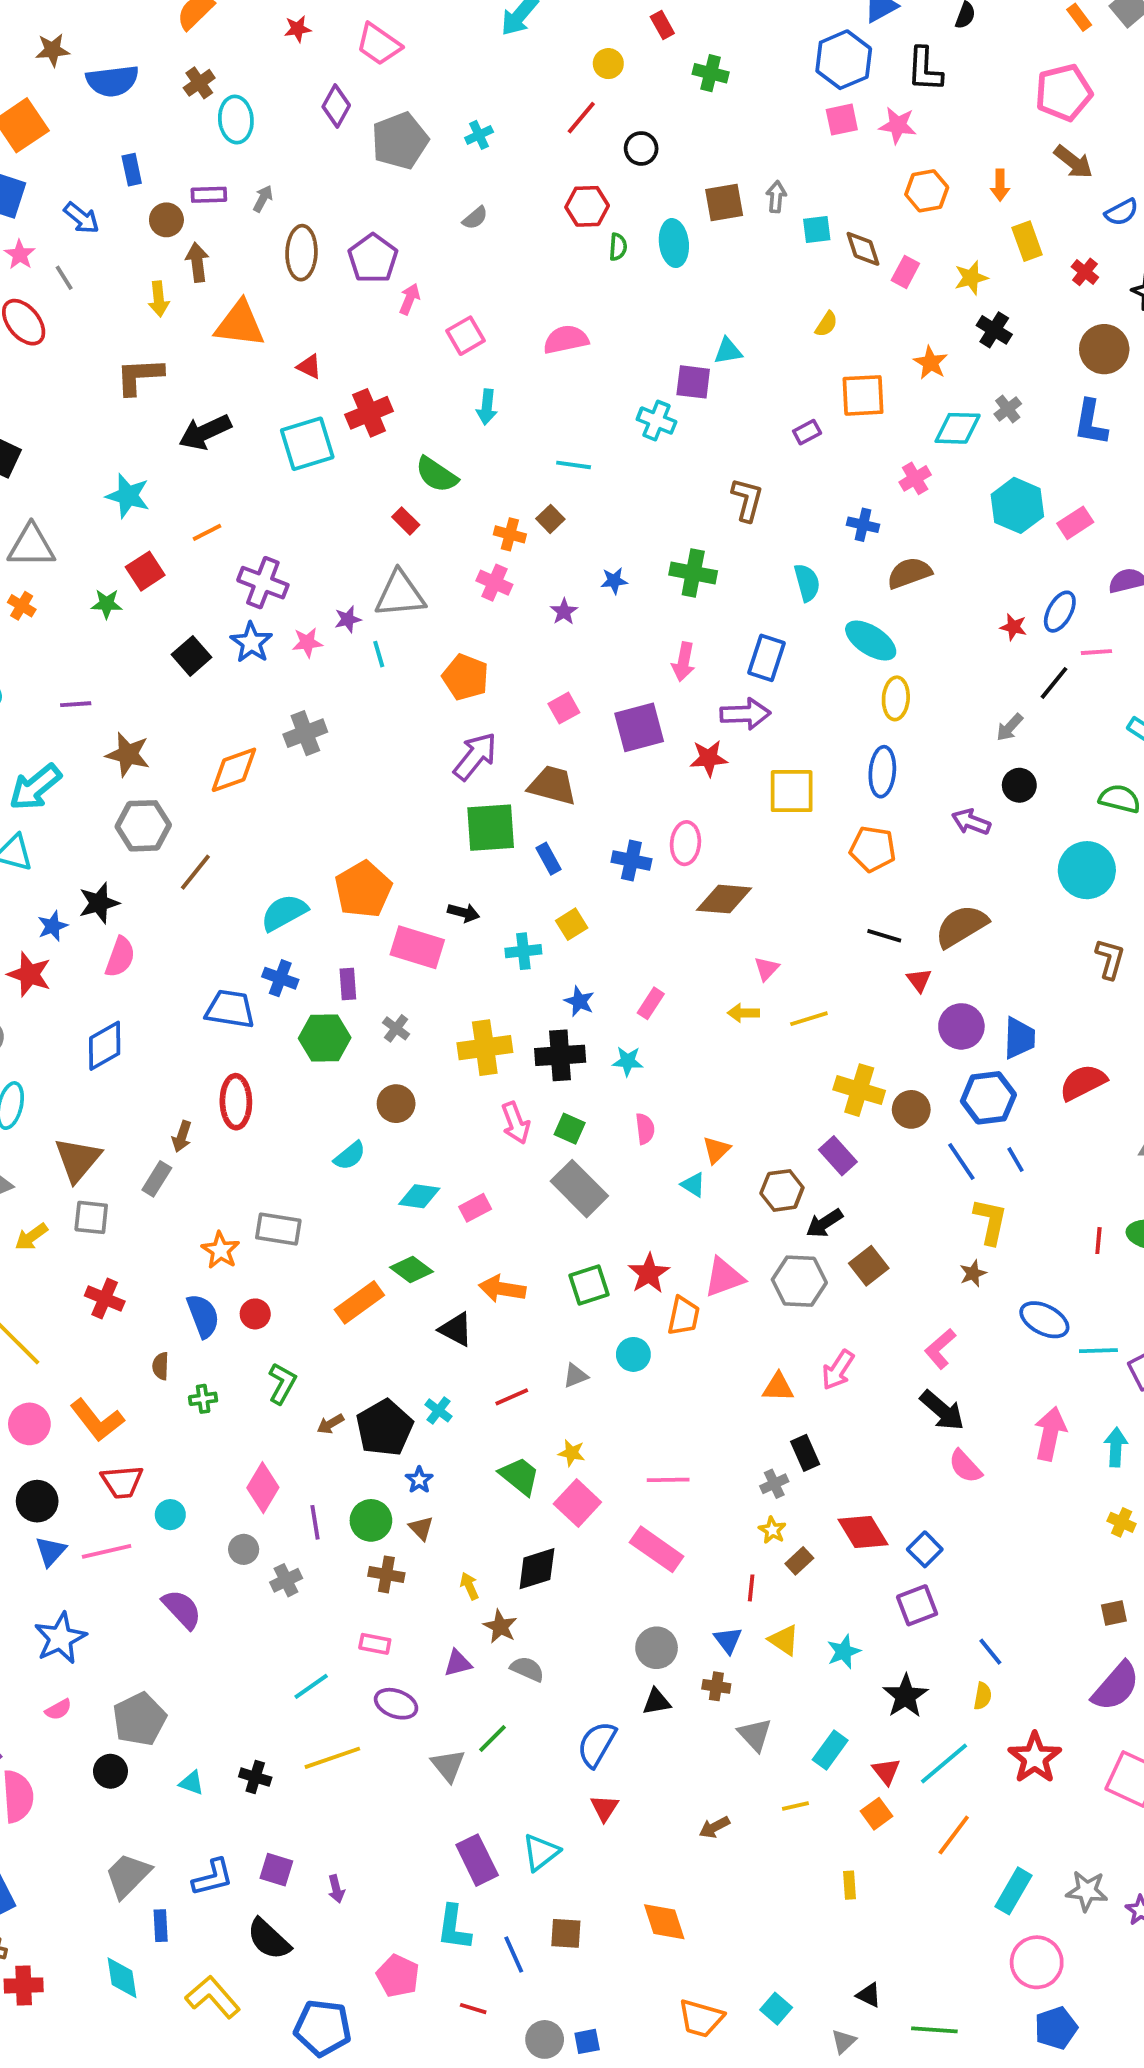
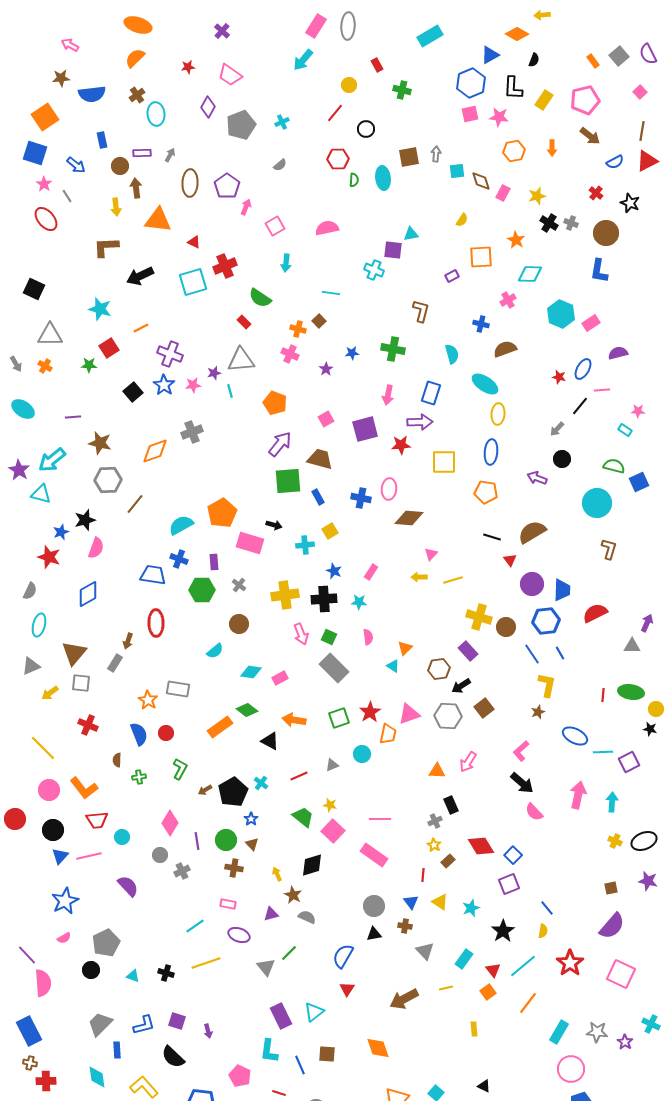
yellow rectangle: (1027, 241) -> (544, 100), moved, turned 54
gray cross: (1008, 409) -> (571, 223), moved, turned -32
brown arrow: (714, 1827) -> (404, 999), size x1.8

